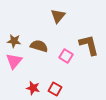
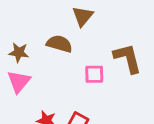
brown semicircle: (39, 46) -> (59, 44), moved
pink square: (66, 56) -> (94, 74), turned -32

